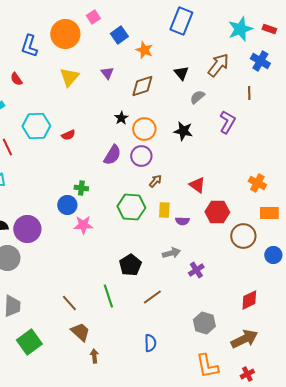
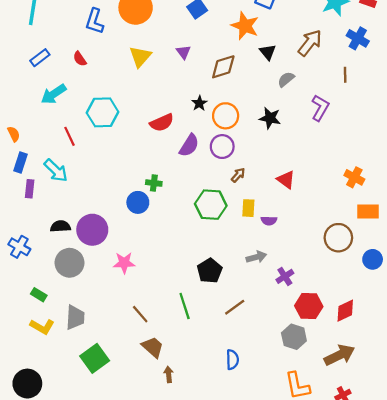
orange star: (144, 50) -> (245, 26), moved, size x1.4
red semicircle: (68, 135) -> (162, 123), moved, size x1.5
red hexagon: (217, 212) -> (309, 306), moved
pink star: (83, 225) -> (124, 263), moved

